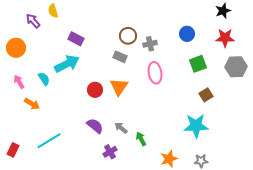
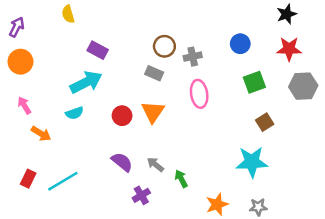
purple arrow: (33, 21) -> (17, 27), moved, turned 70
cyan semicircle: (44, 79) -> (74, 113), moved, turned 104
red rectangle: (13, 150) -> (28, 179), moved

